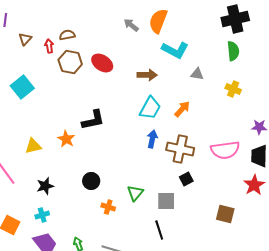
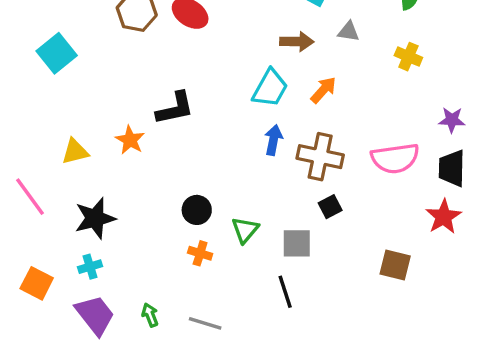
brown arrow: (147, 75) -> (297, 42), moved
black circle: (91, 181) -> (197, 210), moved
black star: (45, 186) -> (95, 218), size x1.4

